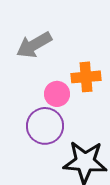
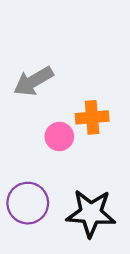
purple circle: (45, 126) -> (28, 203), moved

